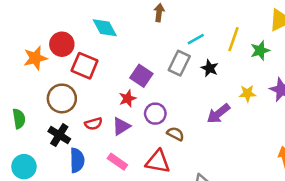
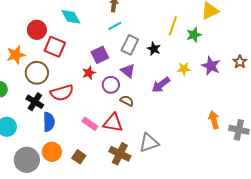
cyan line: (196, 39) -> (115, 26), moved
orange star: (35, 58) -> (16, 55), moved
purple square: (141, 76) -> (100, 55), turned 30
red semicircle: (93, 124) -> (62, 93), size x1.6
purple triangle: (121, 126) -> (128, 71), moved, turned -49
pink rectangle: (117, 162) -> (90, 124), moved

